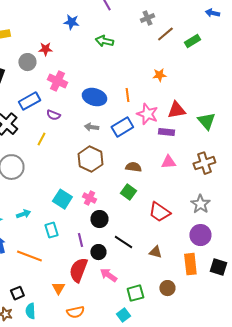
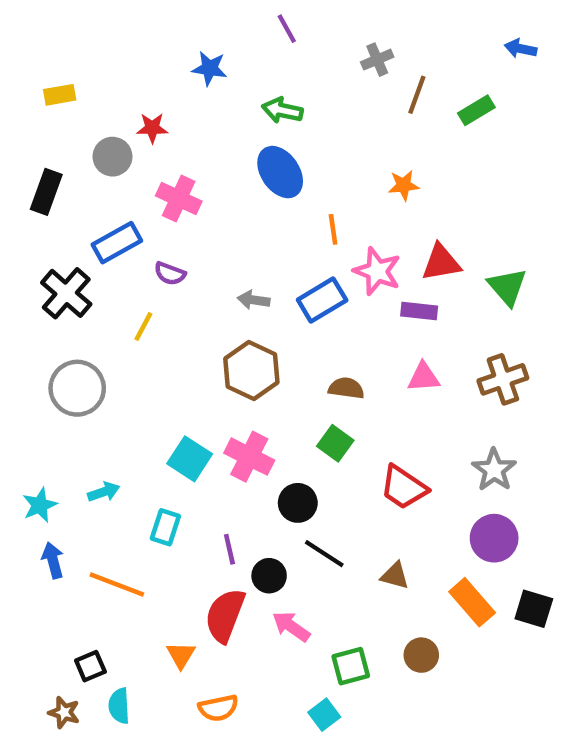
brown line: (165, 34) -> (417, 95), turned -30
blue ellipse: (94, 97) -> (280, 172), moved, turned 40
pink cross: (89, 198) -> (249, 457), size x1.5
black circle: (99, 219) -> (298, 503), moved
cyan rectangle: (51, 230) -> (165, 527), turned 35
orange rectangle: (190, 264) -> (472, 602), turned -35

